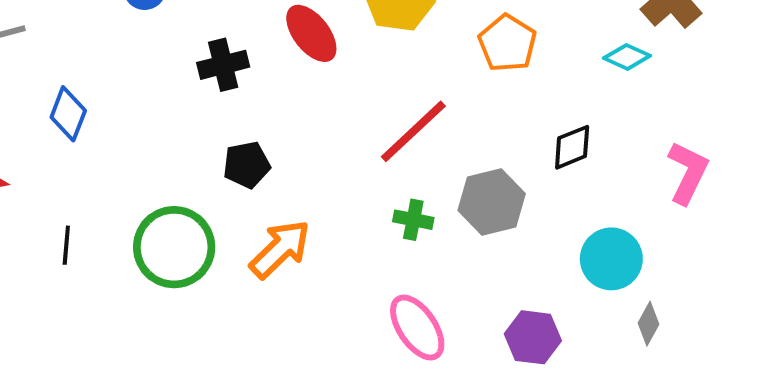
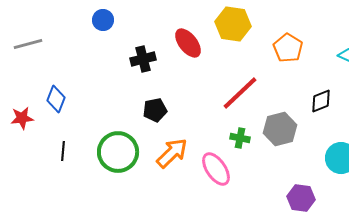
blue diamond: (68, 114) -> (56, 99), moved
pink ellipse: (417, 328) -> (216, 169), moved

